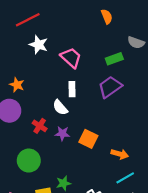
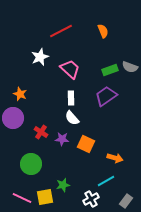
red line: (28, 20) -> (61, 31), moved
gray semicircle: (136, 42) -> (130, 67), moved
white star: (39, 45) -> (40, 57), turned 30
white semicircle: (60, 107) -> (72, 118), moved
cyan line: (125, 178) -> (106, 181), moved

